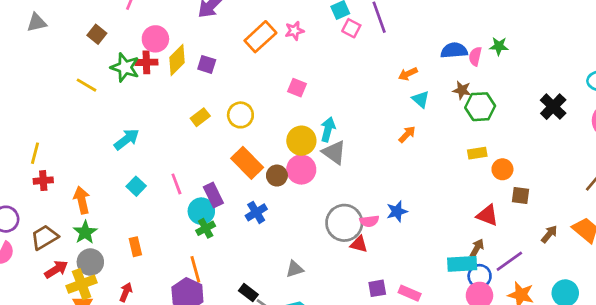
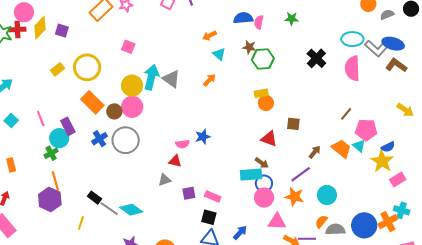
green star: (499, 46) -> (292, 19), moved
yellow circle: (240, 115) -> (87, 67), size x1.4
cyan arrow: (328, 129) -> (151, 77), size x1.4
gray triangle: (334, 152) -> (171, 79), moved
orange circle: (502, 169) -> (266, 103), moved
gray circle: (344, 223) -> (126, 140), moved
green cross: (206, 228) -> (51, 153), moved
brown arrow: (477, 248) -> (262, 163), turned 96
purple line: (509, 261) -> (301, 174), moved
gray triangle: (295, 269) -> (165, 180), moved

